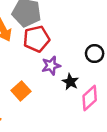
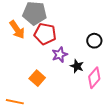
red pentagon: (36, 39) -> (45, 34), turned 30

